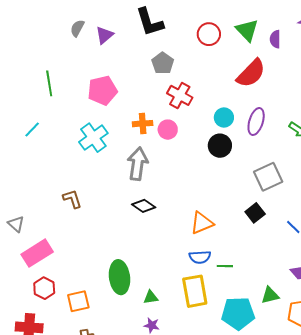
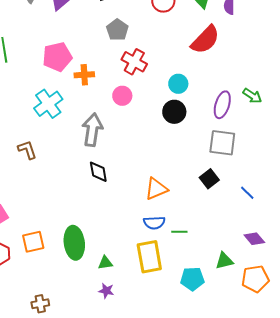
purple ellipse: (256, 122) -> (222, 105), moved
orange cross: (143, 124) -> (84, 75), moved
gray square: (268, 177) -> (222, 143), turned 32
brown L-shape: (72, 199) -> (27, 150), moved
black diamond: (144, 206) -> (98, 172), turned 45
orange square: (78, 301) -> (33, 242), moved
cyan pentagon: (238, 313) -> (192, 279), size x0.7

